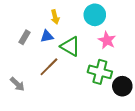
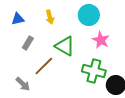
blue triangle: (47, 36) -> (18, 19), moved
gray rectangle: (24, 37) -> (28, 43), moved
gray arrow: (17, 84) -> (23, 84), moved

